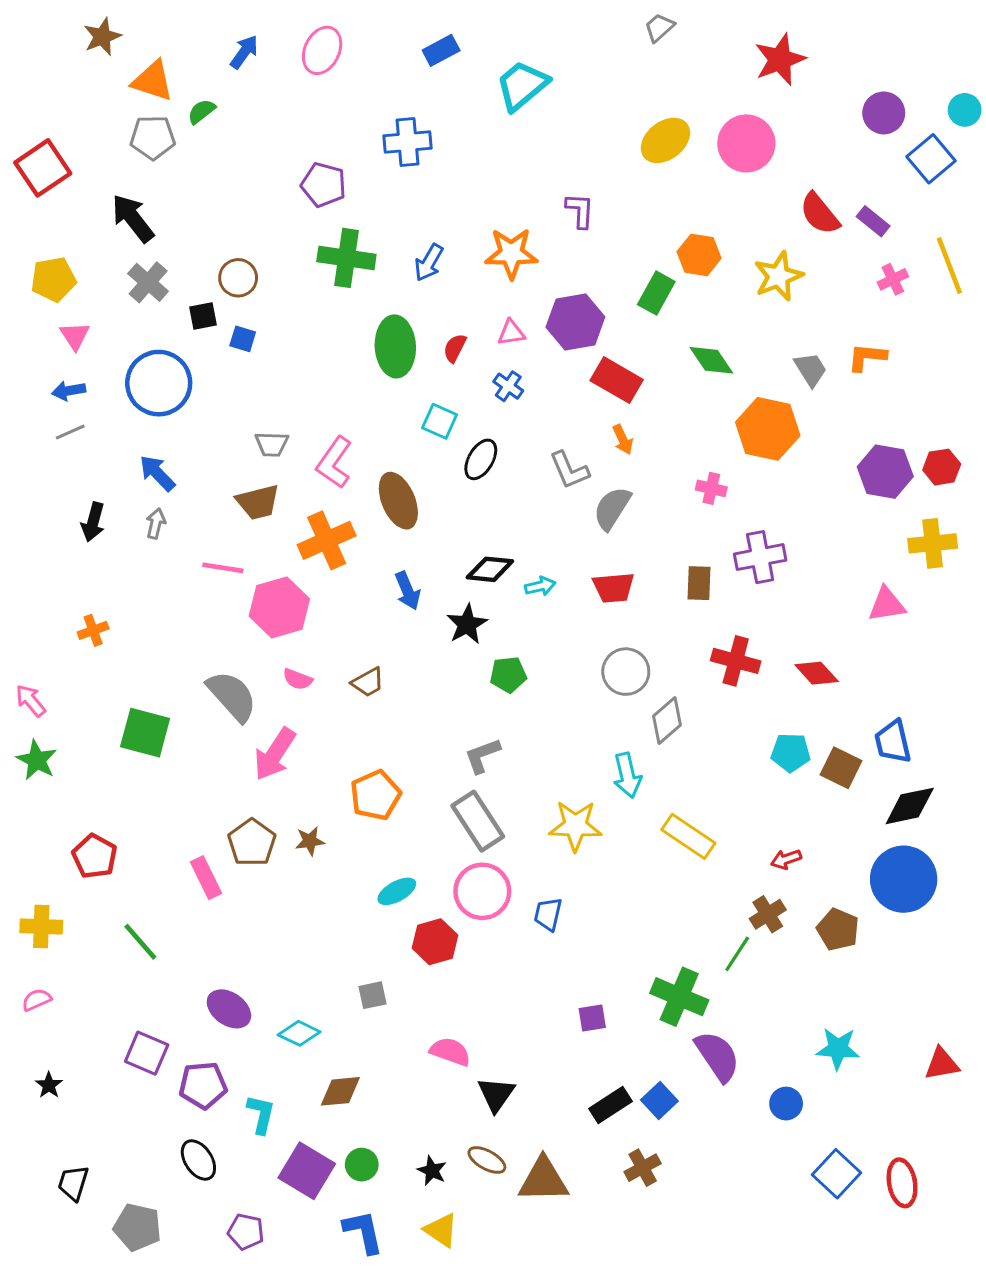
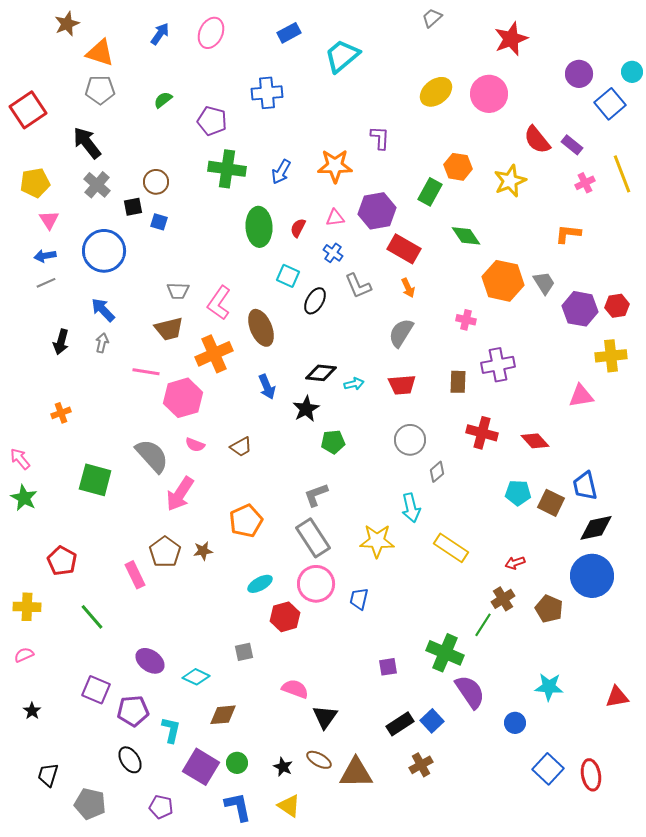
green semicircle: (201, 111) -> (163, 100), moved
gray trapezoid: (810, 369) -> (544, 283), moved
gray L-shape: (569, 470) -> (358, 286), moved
gray diamond: (667, 720) -> (437, 472), size x0.7

